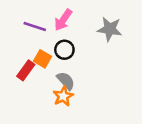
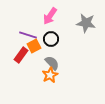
purple line: (35, 26) -> (28, 35), moved
orange square: (43, 59) -> (34, 46), turned 32

